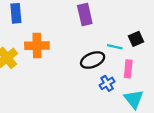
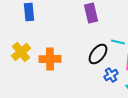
orange cross: (37, 46) -> (50, 59), moved
black ellipse: (93, 60) -> (98, 54), turned -30

